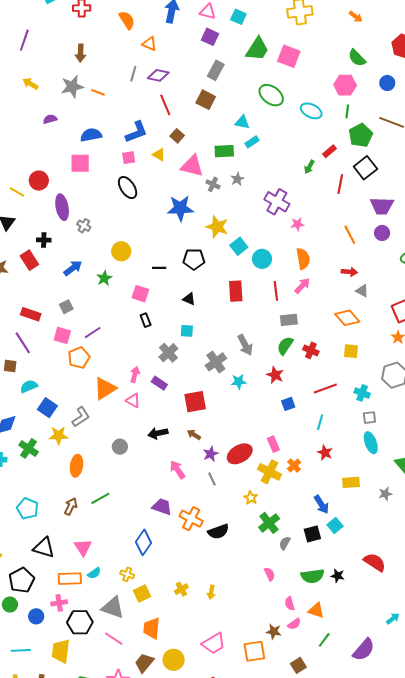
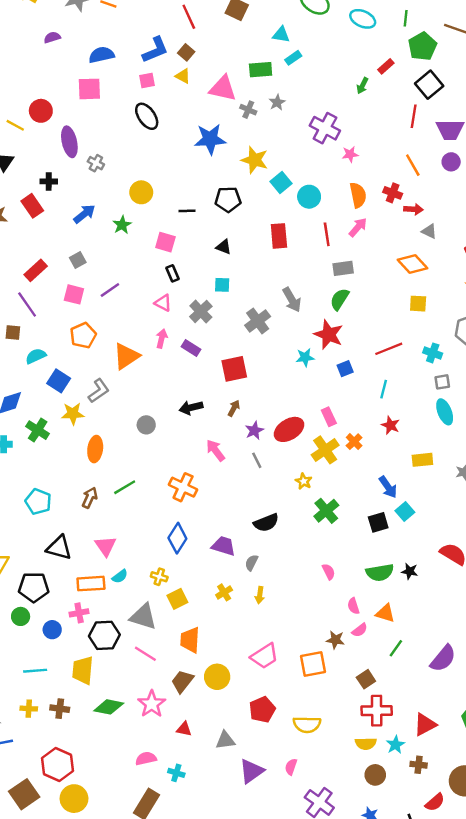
brown square: (177, 136) -> (186, 52), moved
red line: (340, 184) -> (414, 116), moved
red rectangle: (31, 314) -> (36, 270), turned -60
red cross: (311, 350) -> (393, 193), moved
orange pentagon: (79, 358) -> (83, 335), moved
red star: (275, 375) -> (329, 334), size x1.4
cyan star: (239, 382) -> (305, 357), moved
pink triangle: (133, 400) -> (163, 303), moved
brown arrow: (194, 435) -> (234, 408), turned 88
yellow cross: (270, 472) -> (325, 450), turned 30
purple trapezoid: (162, 507) -> (224, 546), moved
orange cross: (191, 519) -> (183, 487), moved
gray semicircle: (285, 543) -> (251, 563), moved
black pentagon: (22, 580) -> (34, 587), turned 30

